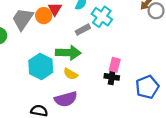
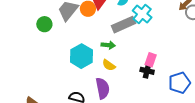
gray rectangle: (83, 30) -> (123, 25), size x1.6
green arrow: (68, 53) -> (108, 45), size x0.6
purple semicircle: (66, 99) -> (103, 88), turned -90

